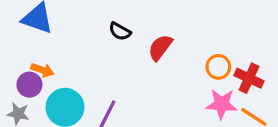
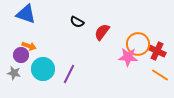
orange circle: (218, 67) -> (138, 44), size x1.5
pink star: (222, 104) -> (128, 57), moved

